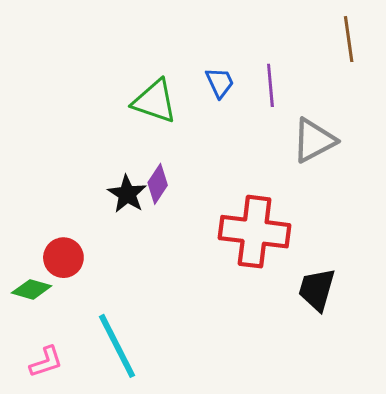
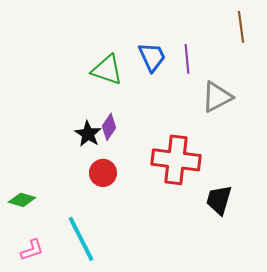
blue trapezoid: (220, 82) -> (152, 57), size x1.4
red circle: (63, 258) -> (103, 173), moved

